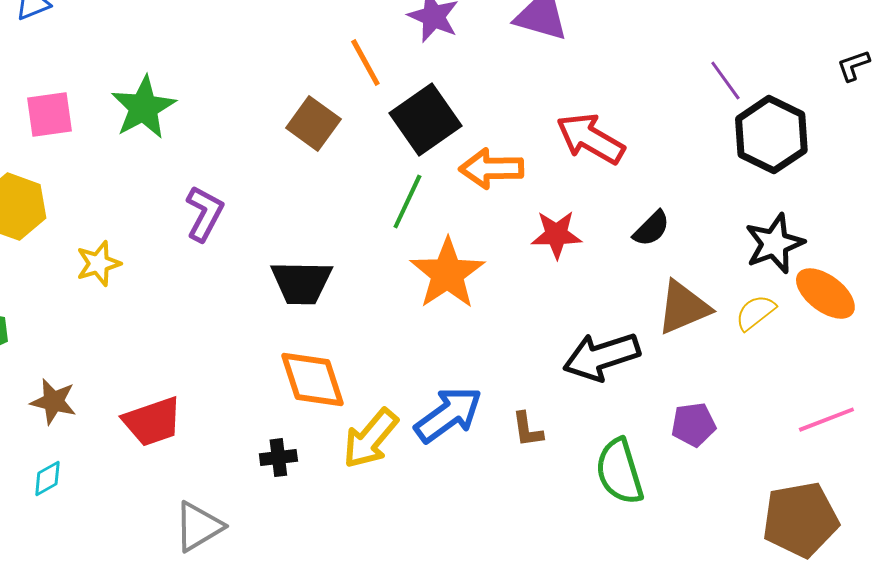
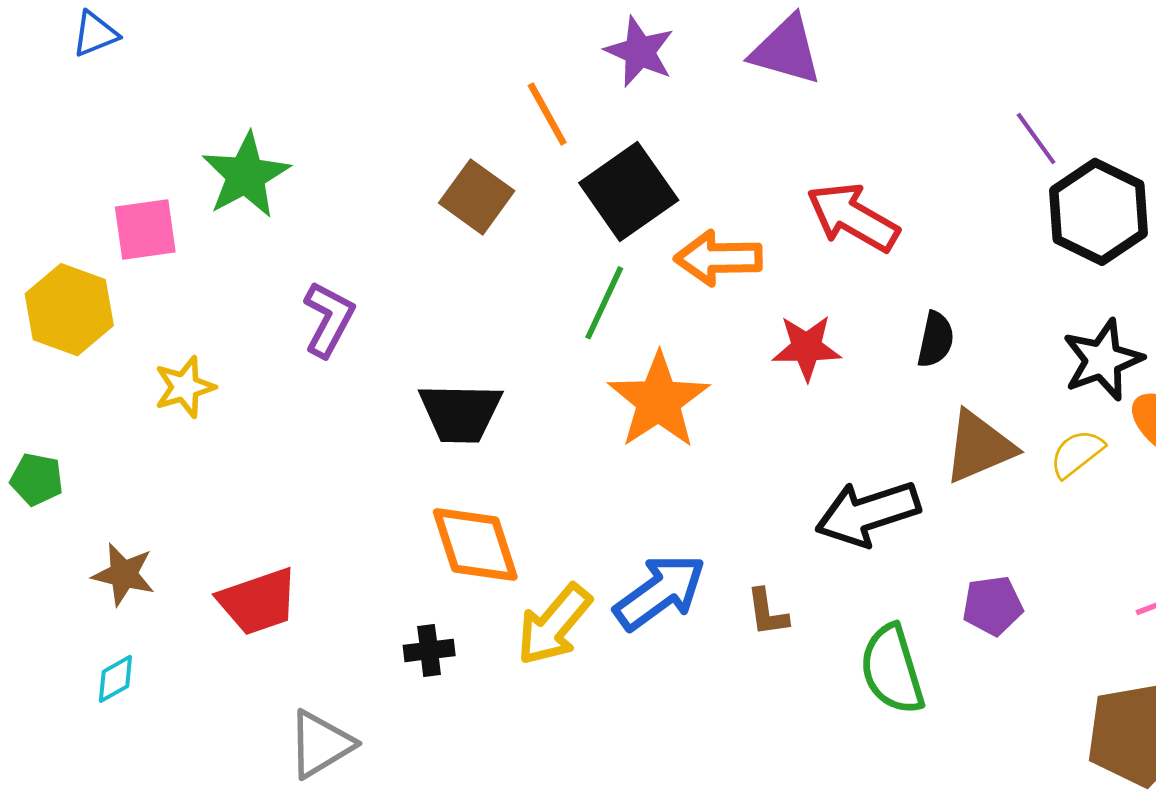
pink square: (49, 115) -> (145, 229), moved
black semicircle: (651, 229) -> (936, 339), turned -33

